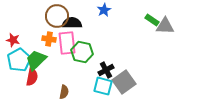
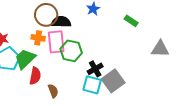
green rectangle: (152, 20) -> (131, 21), moved
gray triangle: (165, 26) -> (160, 49), moved
red semicircle: (32, 77) -> (35, 76), moved
brown semicircle: (64, 92) -> (53, 91), turned -32

